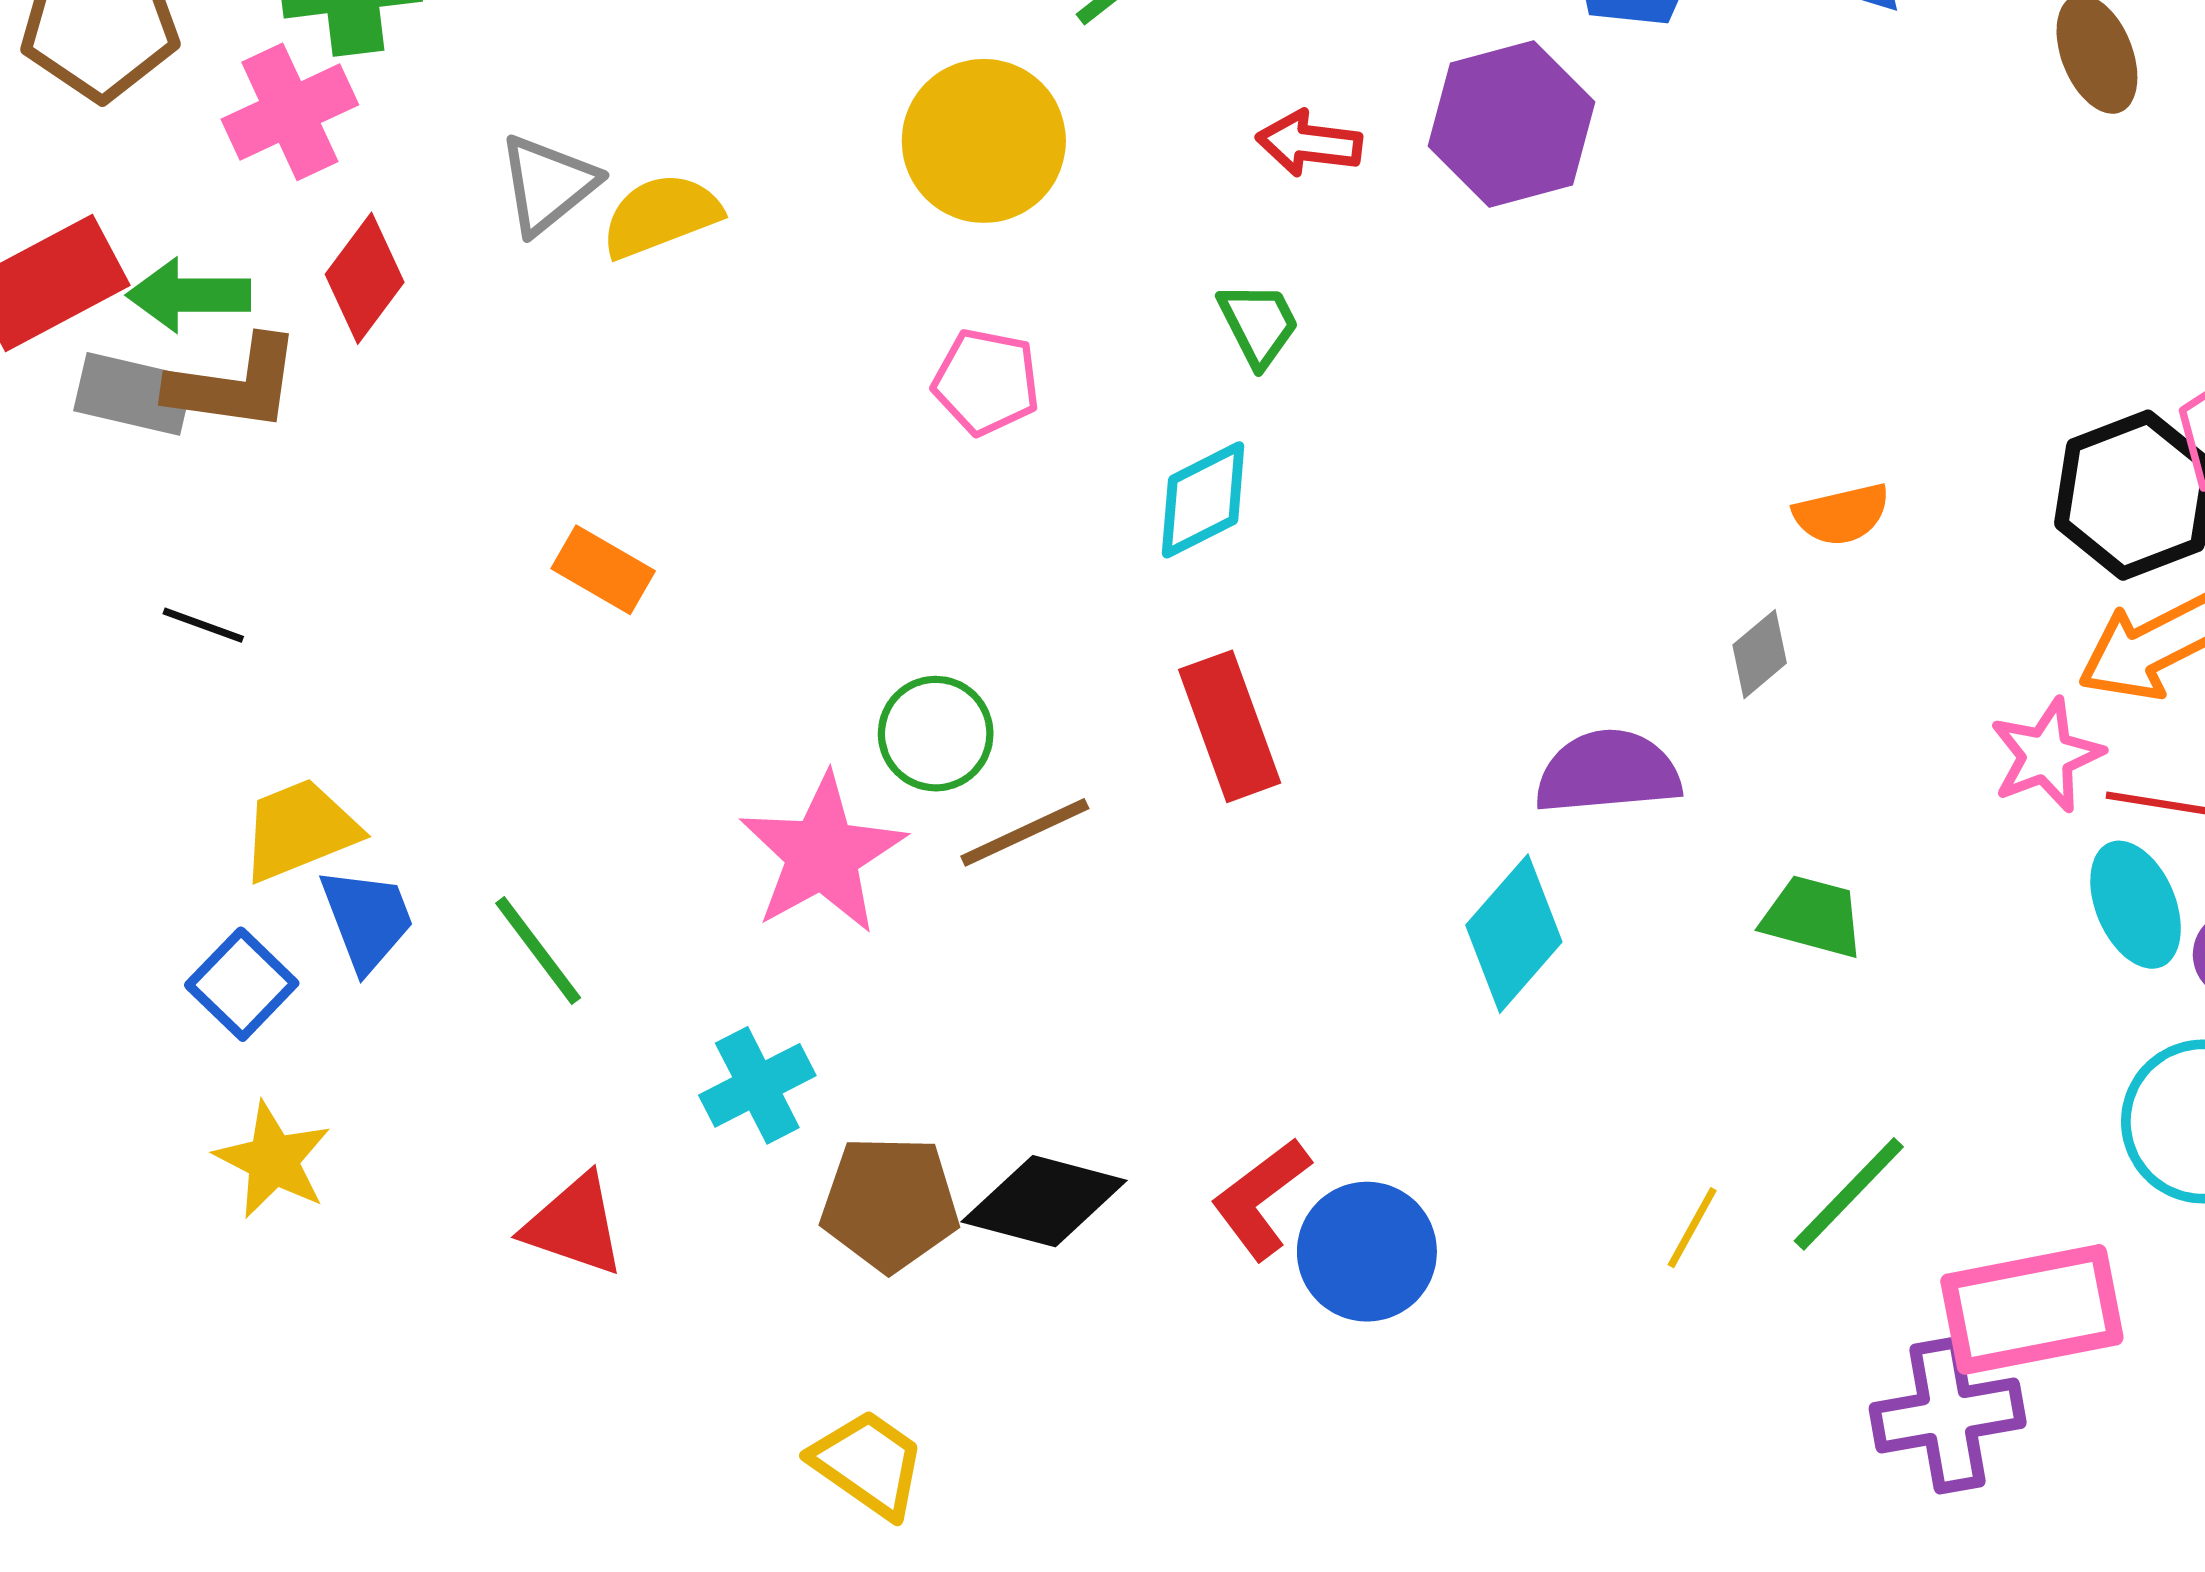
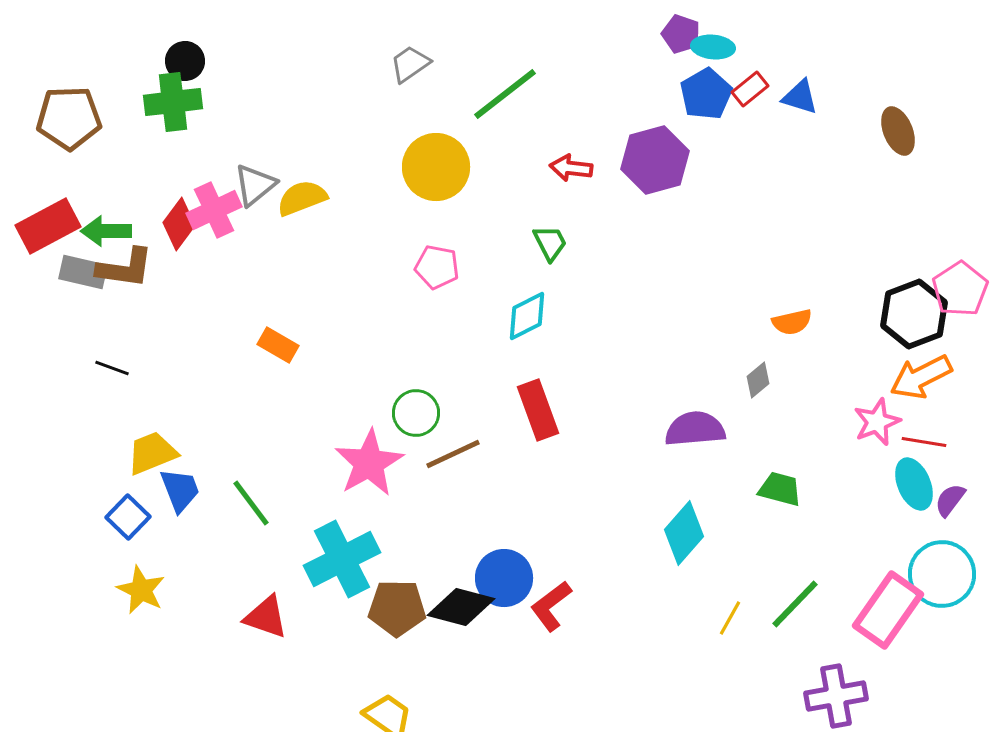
pink cross: (290, 112) -> (214, 210), moved
cyan diamond: (1514, 934) -> (684, 533), moved
cyan cross: (757, 1085) -> (342, 559), size x1.6
blue circle: (1367, 1252) -> (504, 578), moved
pink rectangle: (2032, 1309) -> (888, 610), moved, turned -44

